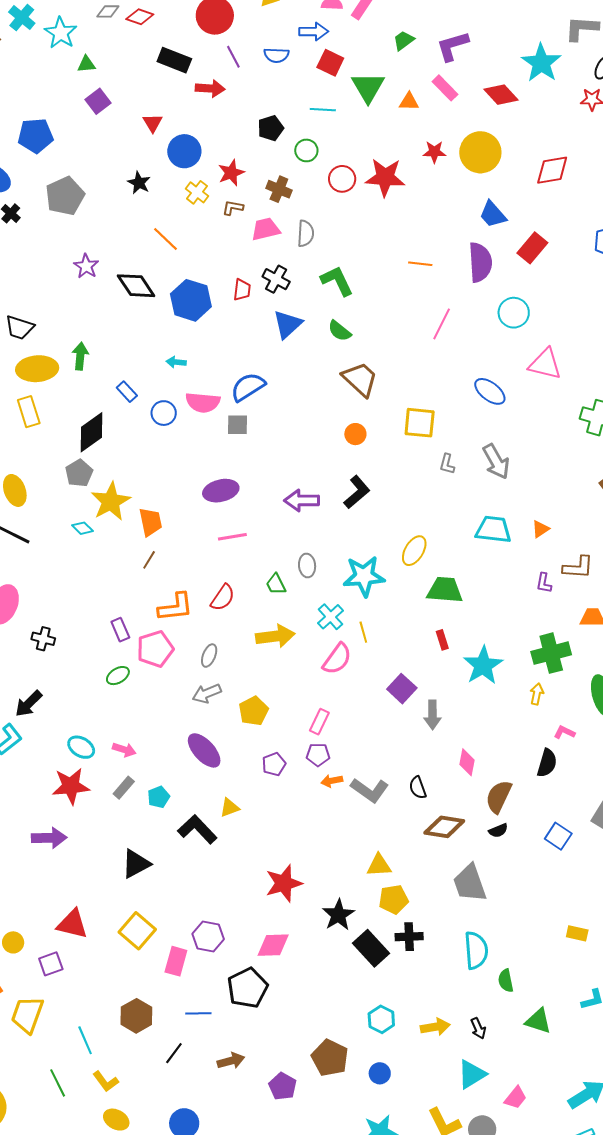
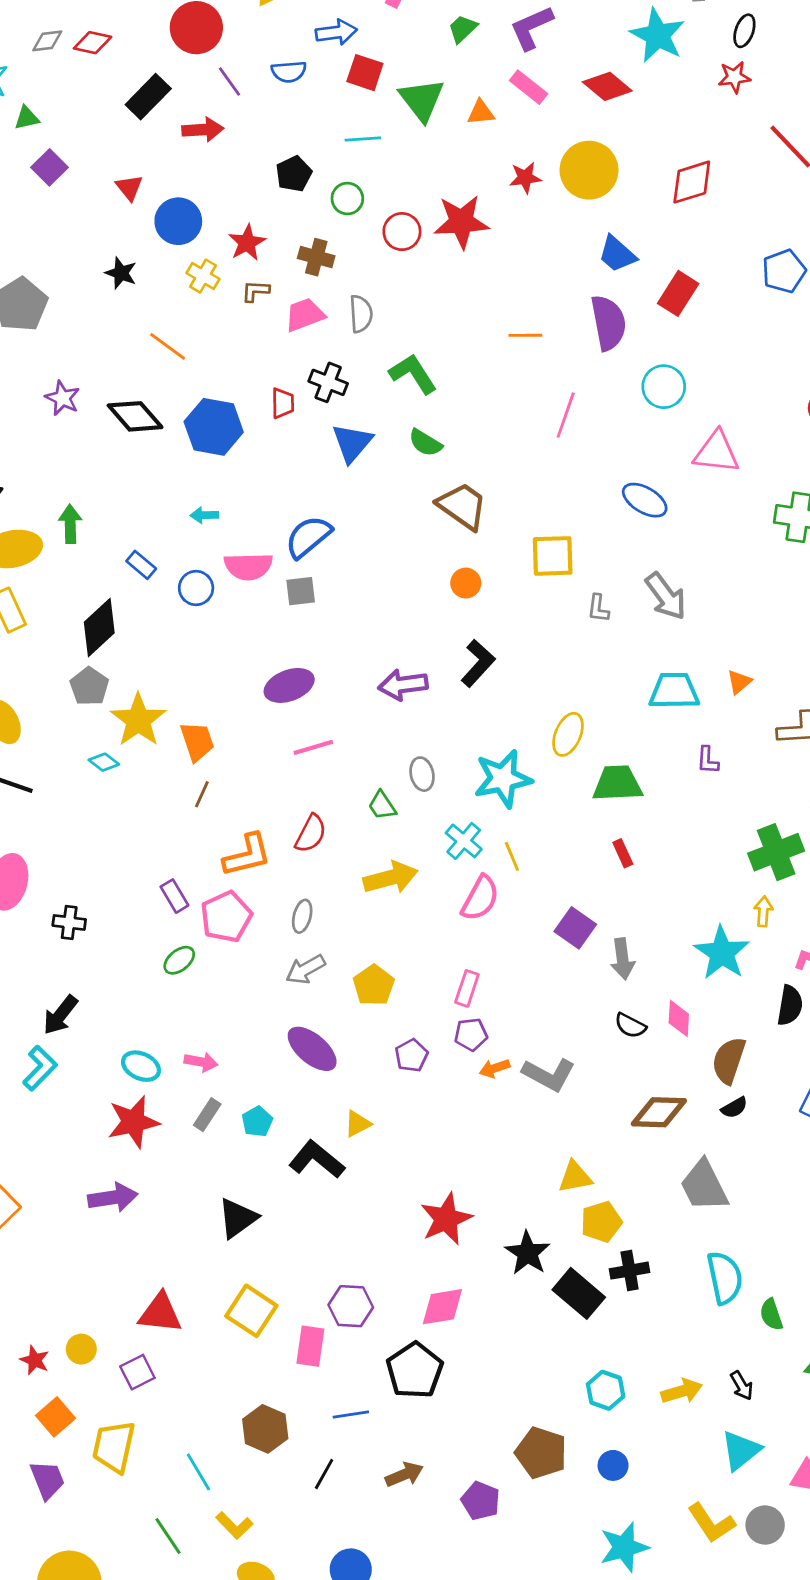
black rectangle: (174, 60) -> (148, 97), turned -60
purple L-shape: (544, 583) -> (708, 760), moved
cyan star: (483, 665) -> (722, 953), moved
black semicircle: (418, 788) -> (630, 1026), moved, turned -35

